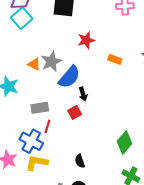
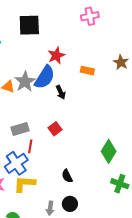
blue semicircle: (69, 77) -> (45, 77), moved
black arrow: (83, 94) -> (61, 92), moved
blue cross: (31, 141) -> (16, 163), turned 35

